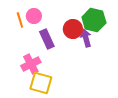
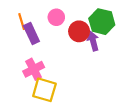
pink circle: (34, 16) -> (56, 17), moved
purple rectangle: (47, 39) -> (31, 34), moved

